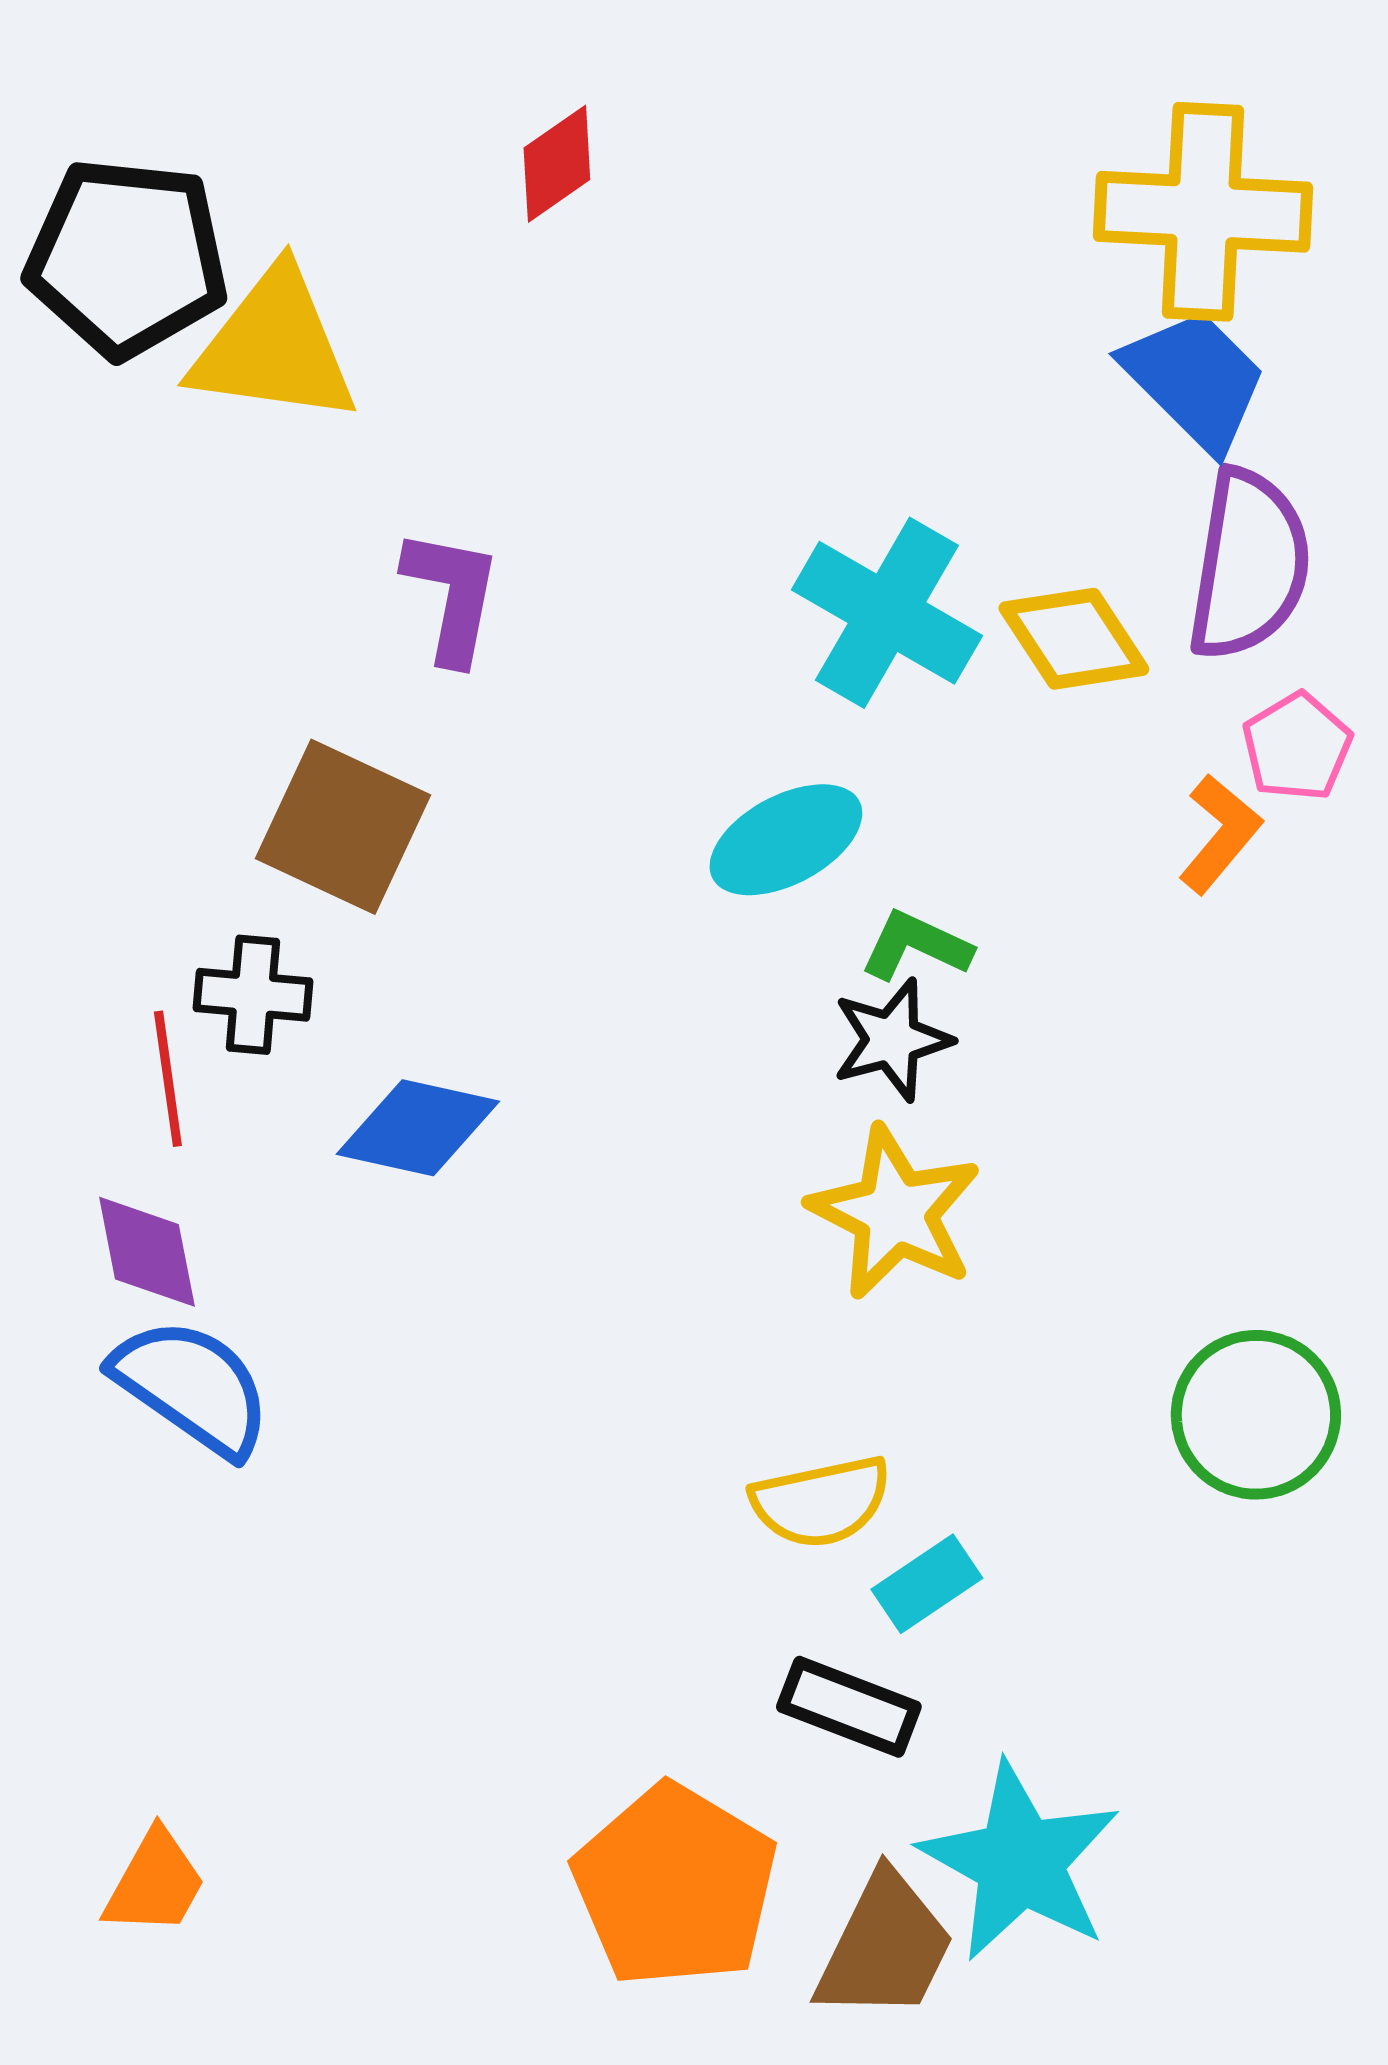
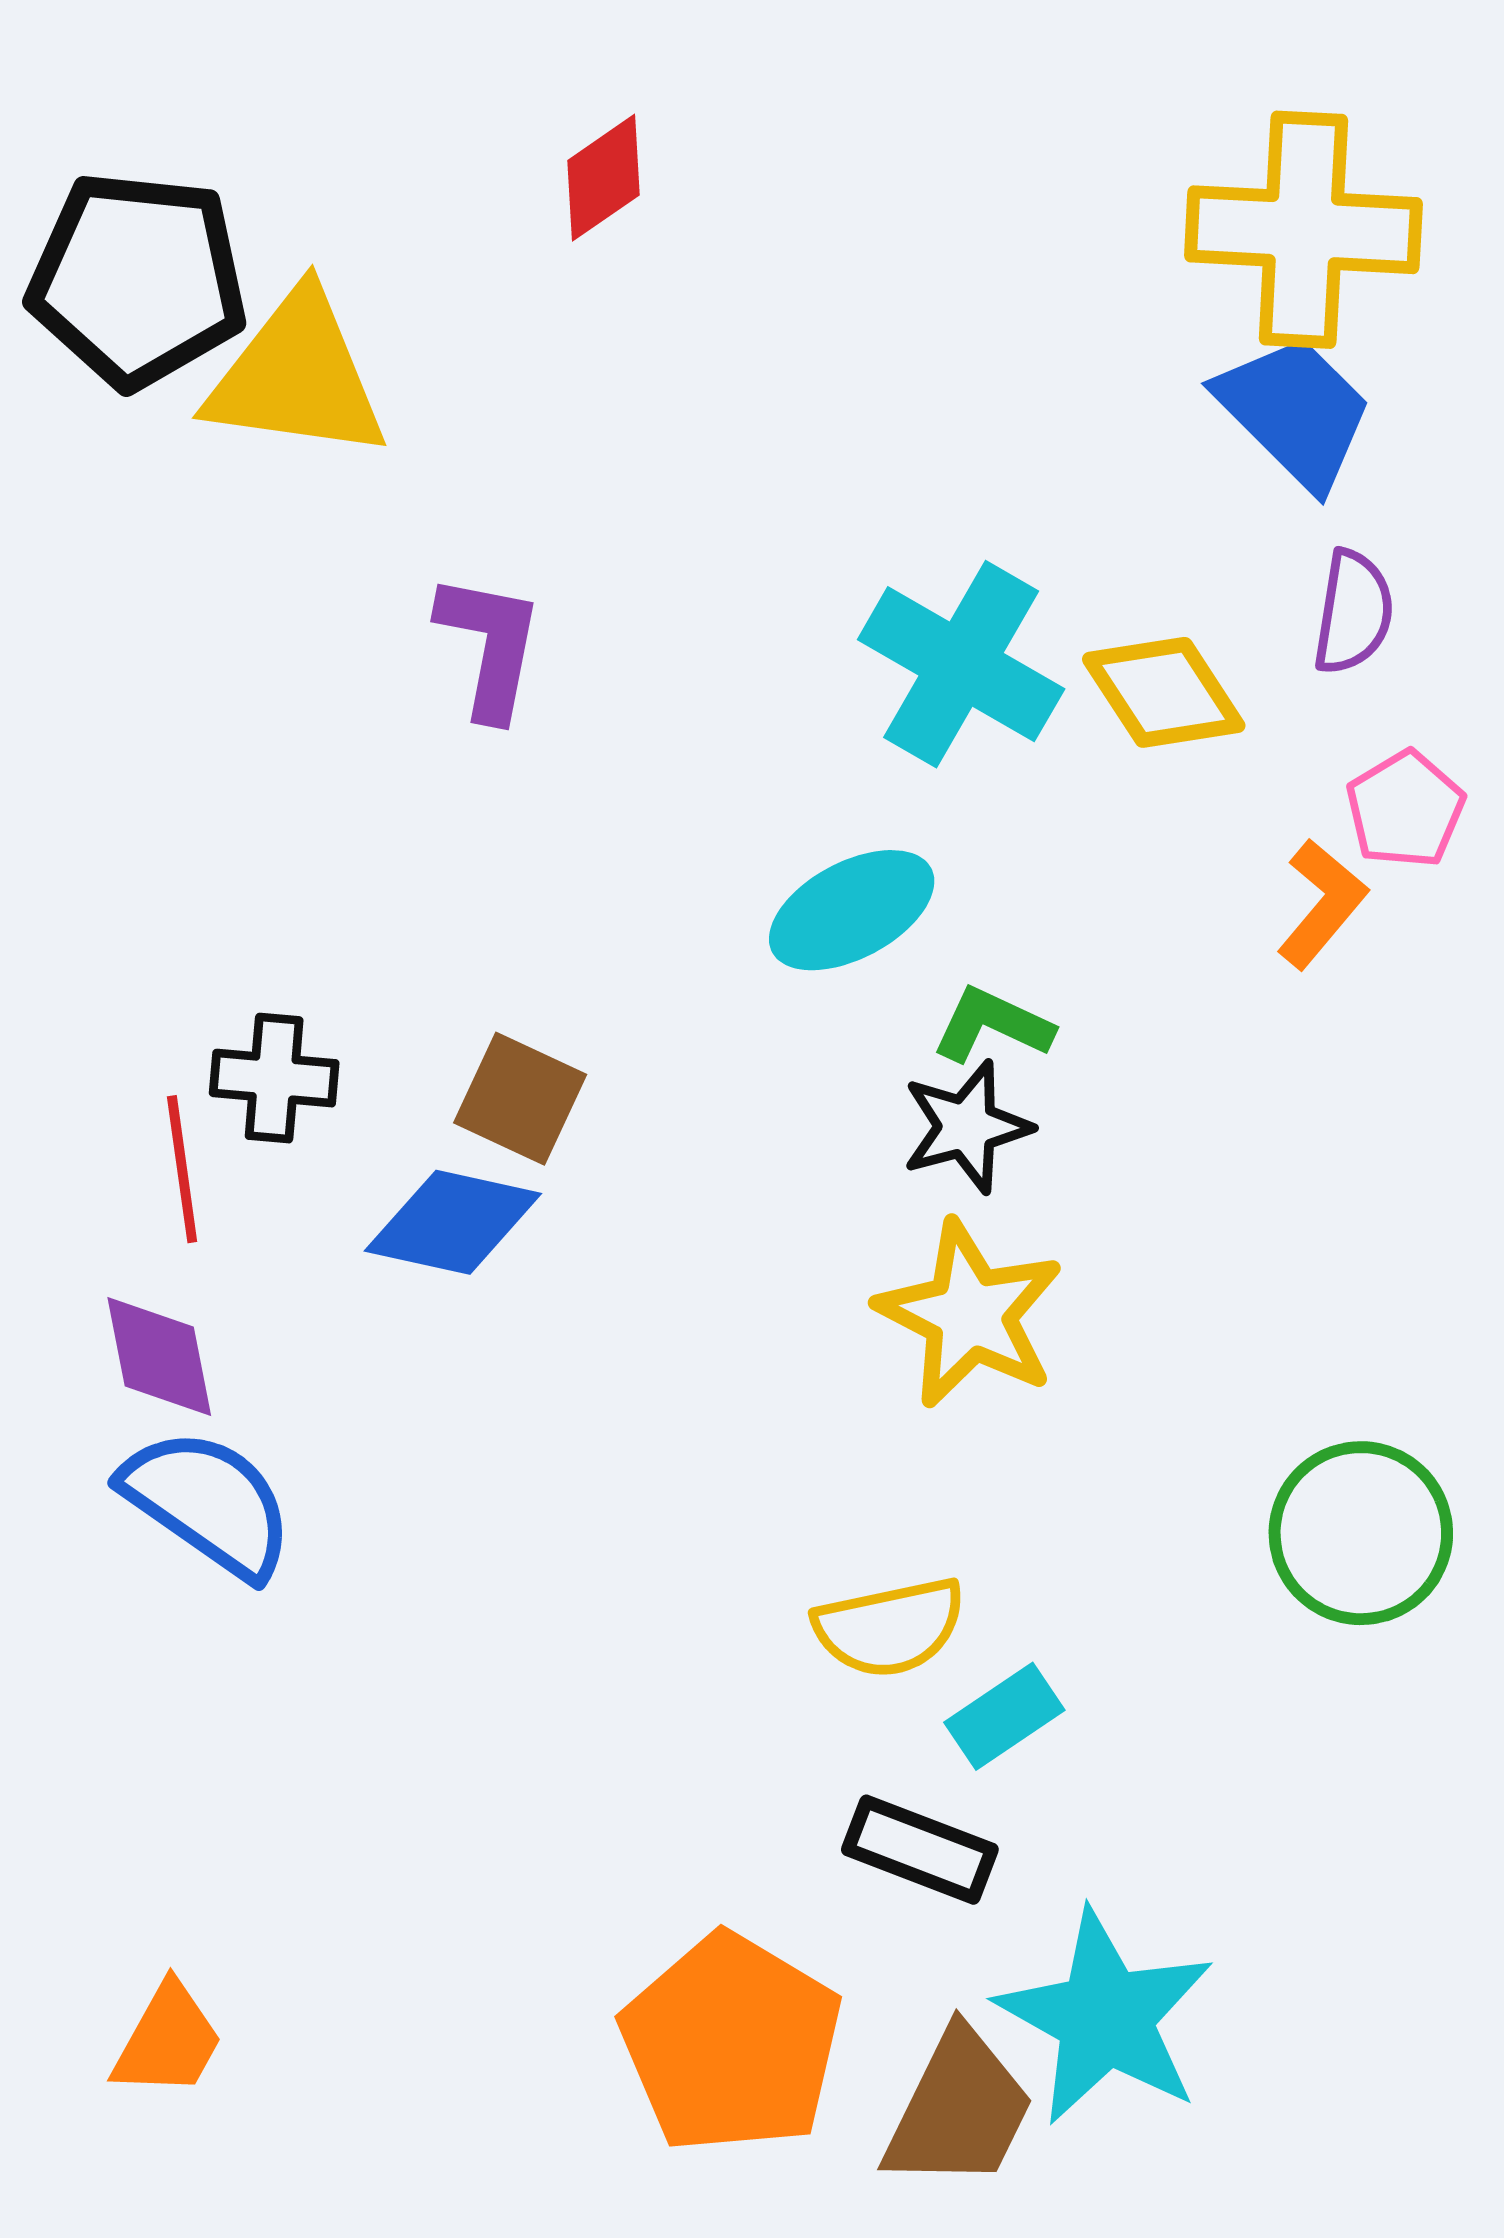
purple semicircle: (1249, 565) -> (1353, 612), size x0.6
brown square: (343, 827) -> (520, 1099), moved, size x0.7

